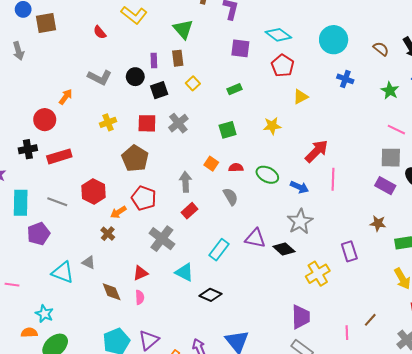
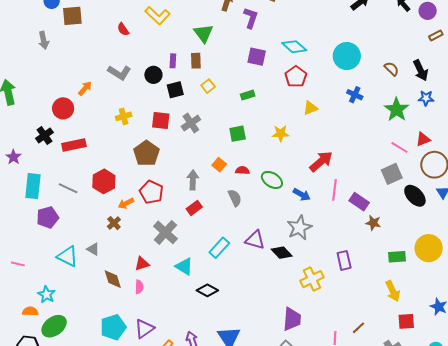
green star: (390, 91) -> (397, 110), size x1.4
black cross: (28, 149) -> (44, 135), turned -30
gray square: (391, 158) -> (392, 174), turned -30
purple rectangle: (385, 186) -> (359, 202), moved
brown star: (378, 223) -> (373, 223), moved

